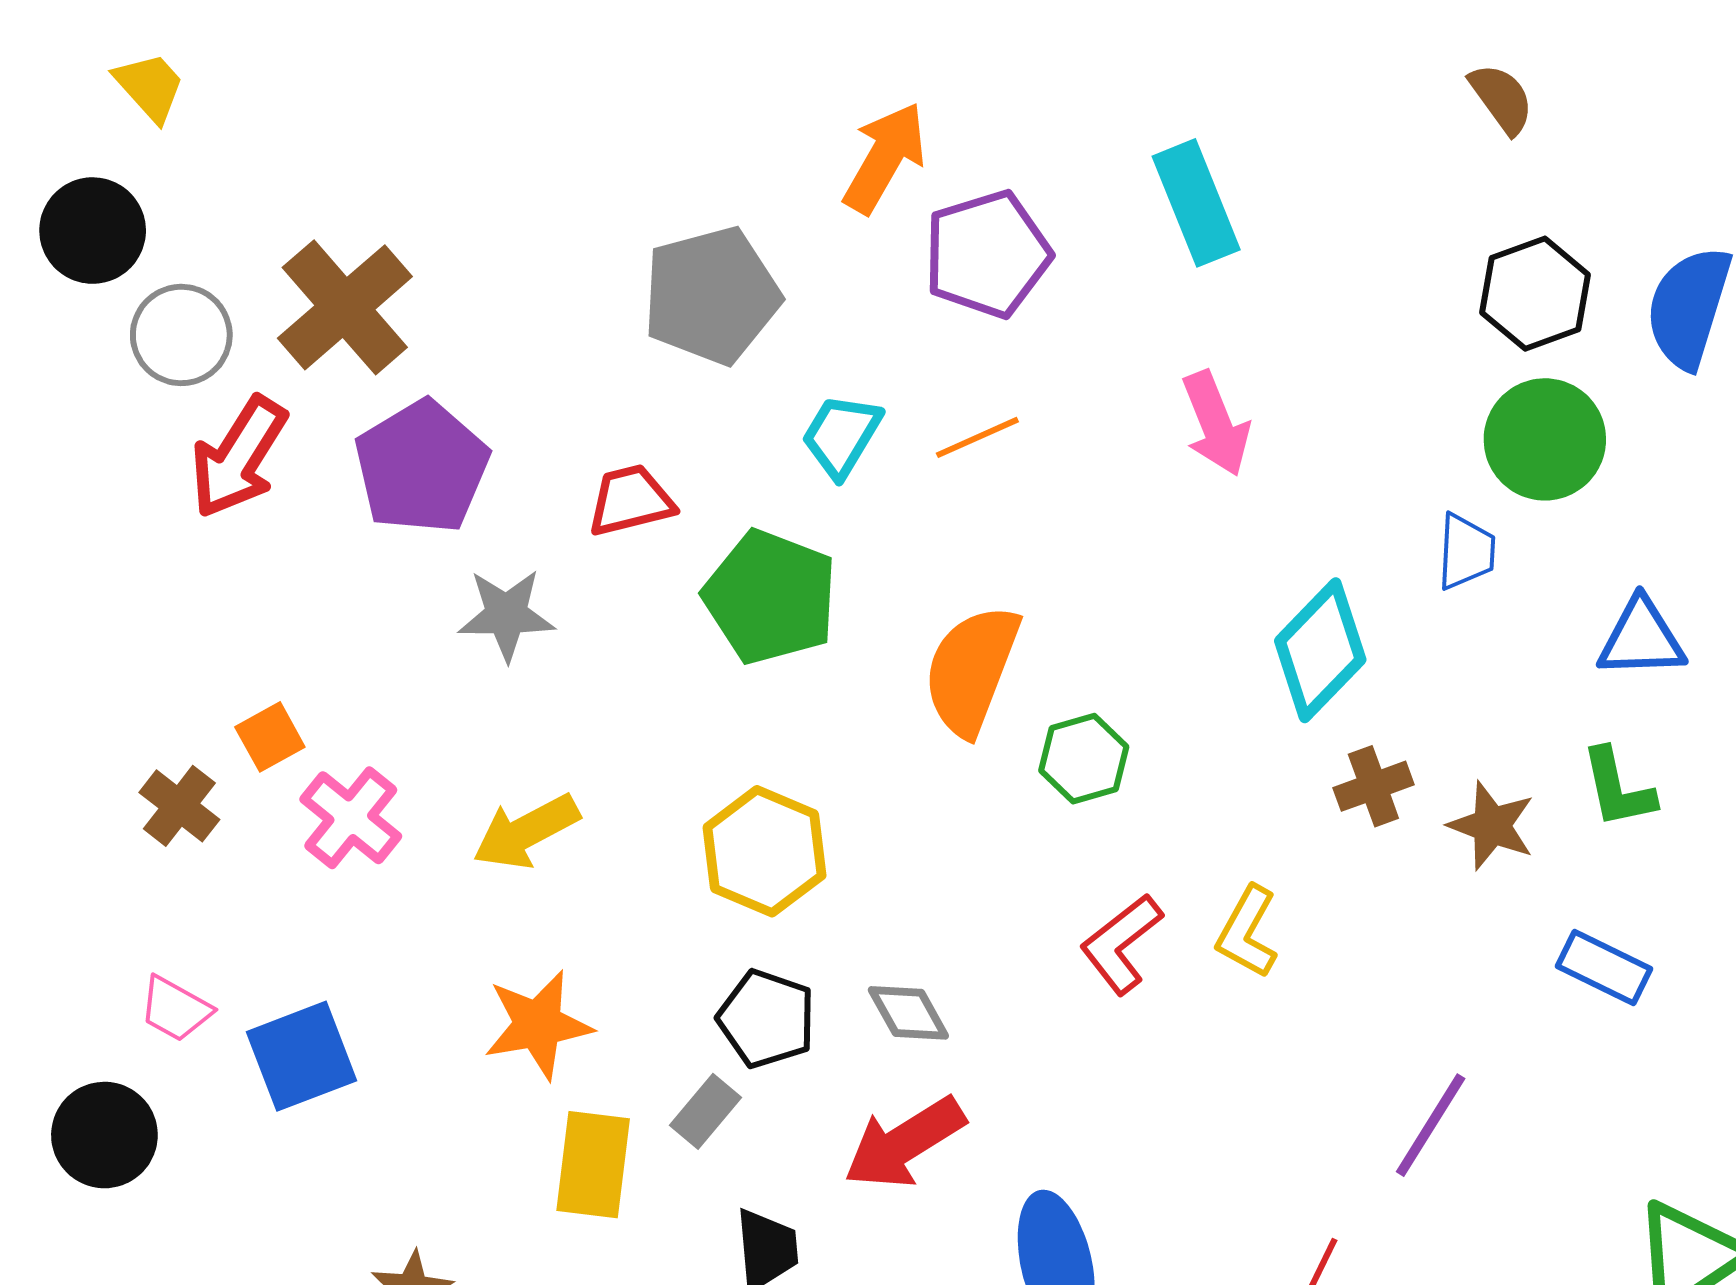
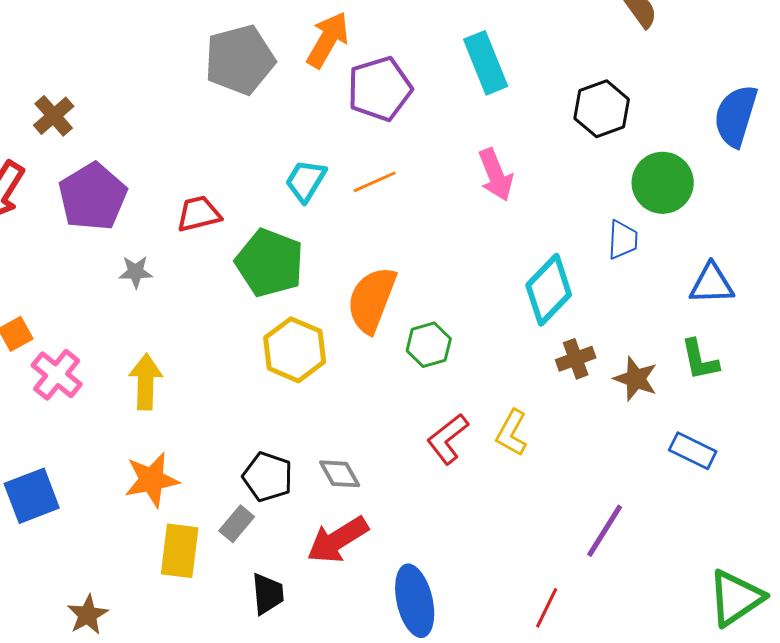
black hexagon: (1535, 294) -> (602, 109), moved
gray pentagon: (711, 296) -> (240, 60), moved
brown cross: (345, 307) -> (54, 116), size x0.6
gray star: (506, 615) -> (136, 272), size x0.7
yellow arrow: (526, 832) -> (146, 382), turned 120
yellow hexagon: (765, 851) -> (295, 350), moved

